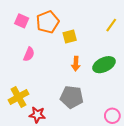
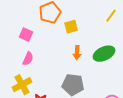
pink square: (22, 21) -> (26, 35), moved
pink semicircle: (29, 54) -> (28, 59), moved

